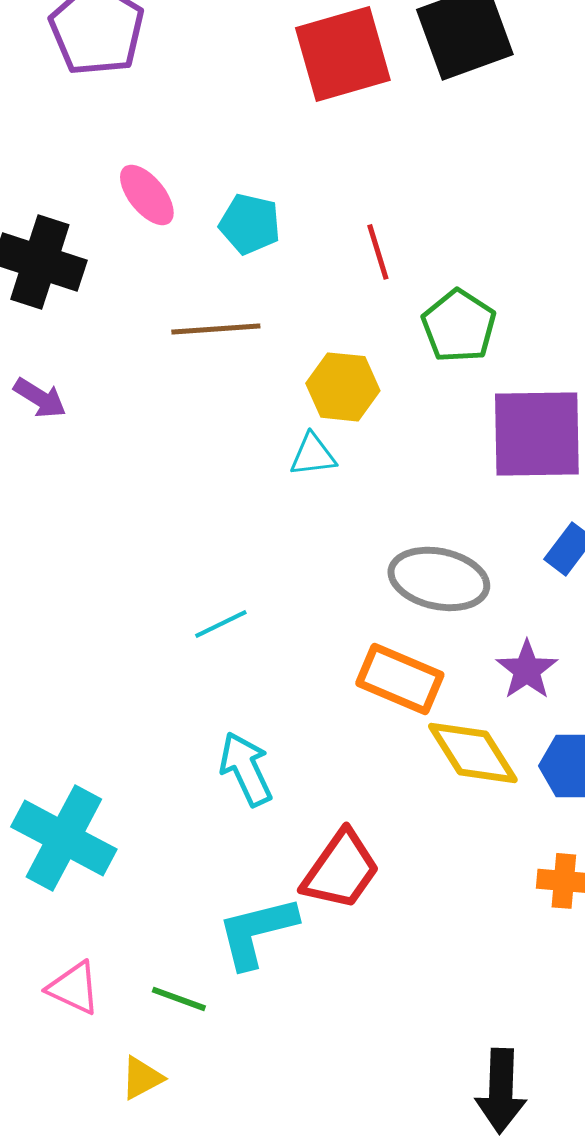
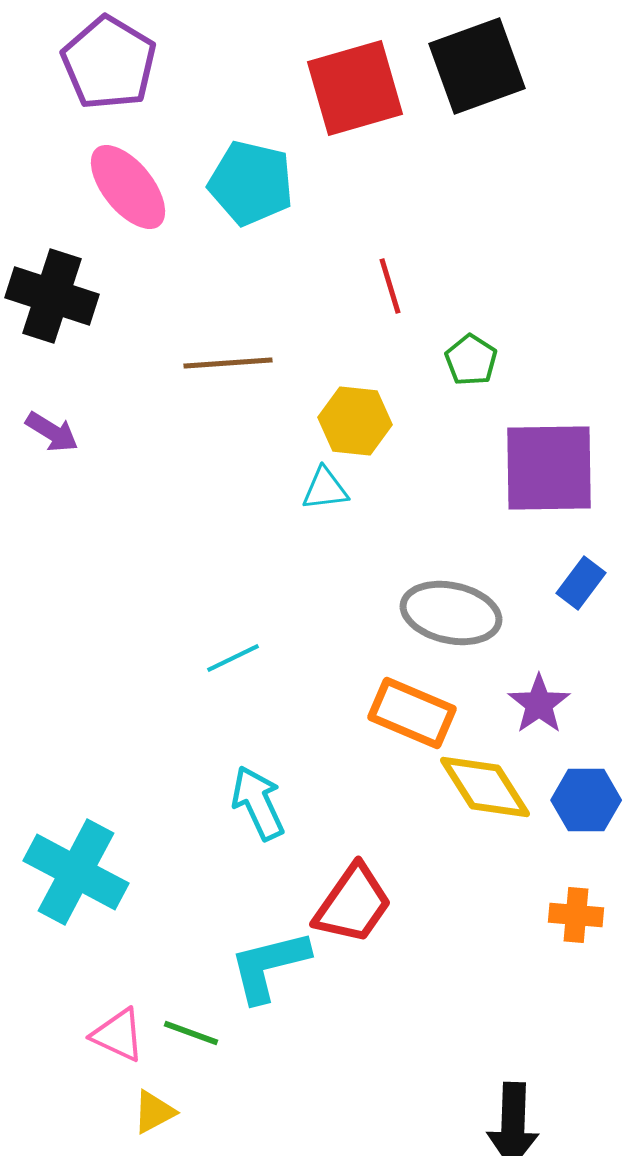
pink ellipse: (147, 195) -> (128, 187), moved, size x1.4
cyan pentagon: (250, 224) -> (251, 183), moved, size x1.4
green pentagon: (459, 326) -> (471, 360), size x0.7
pink triangle: (74, 988) -> (118, 1035), moved

